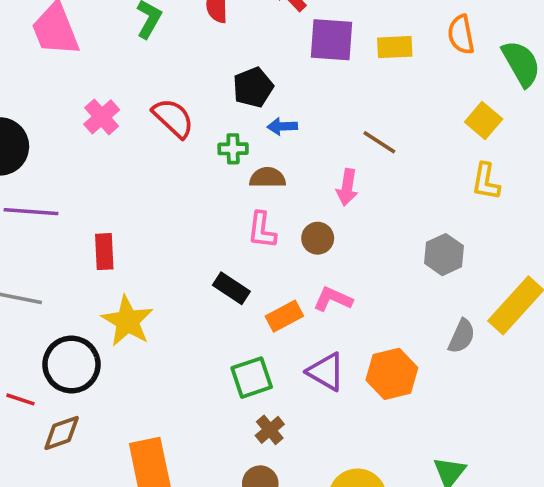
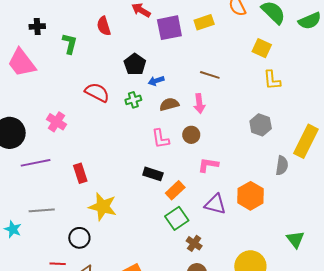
pink cross: (102, 117) -> (57, 122), moved
brown semicircle: (268, 178) -> (169, 104), moved
orange rectangle: (284, 316) -> (175, 190), moved
black circle: (71, 365) -> (79, 238), size x0.7

